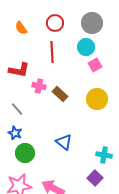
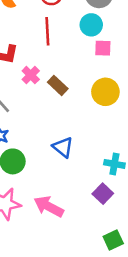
pink square: (95, 65) -> (103, 48), turned 32
pink cross: (39, 86) -> (31, 75), turned 32

